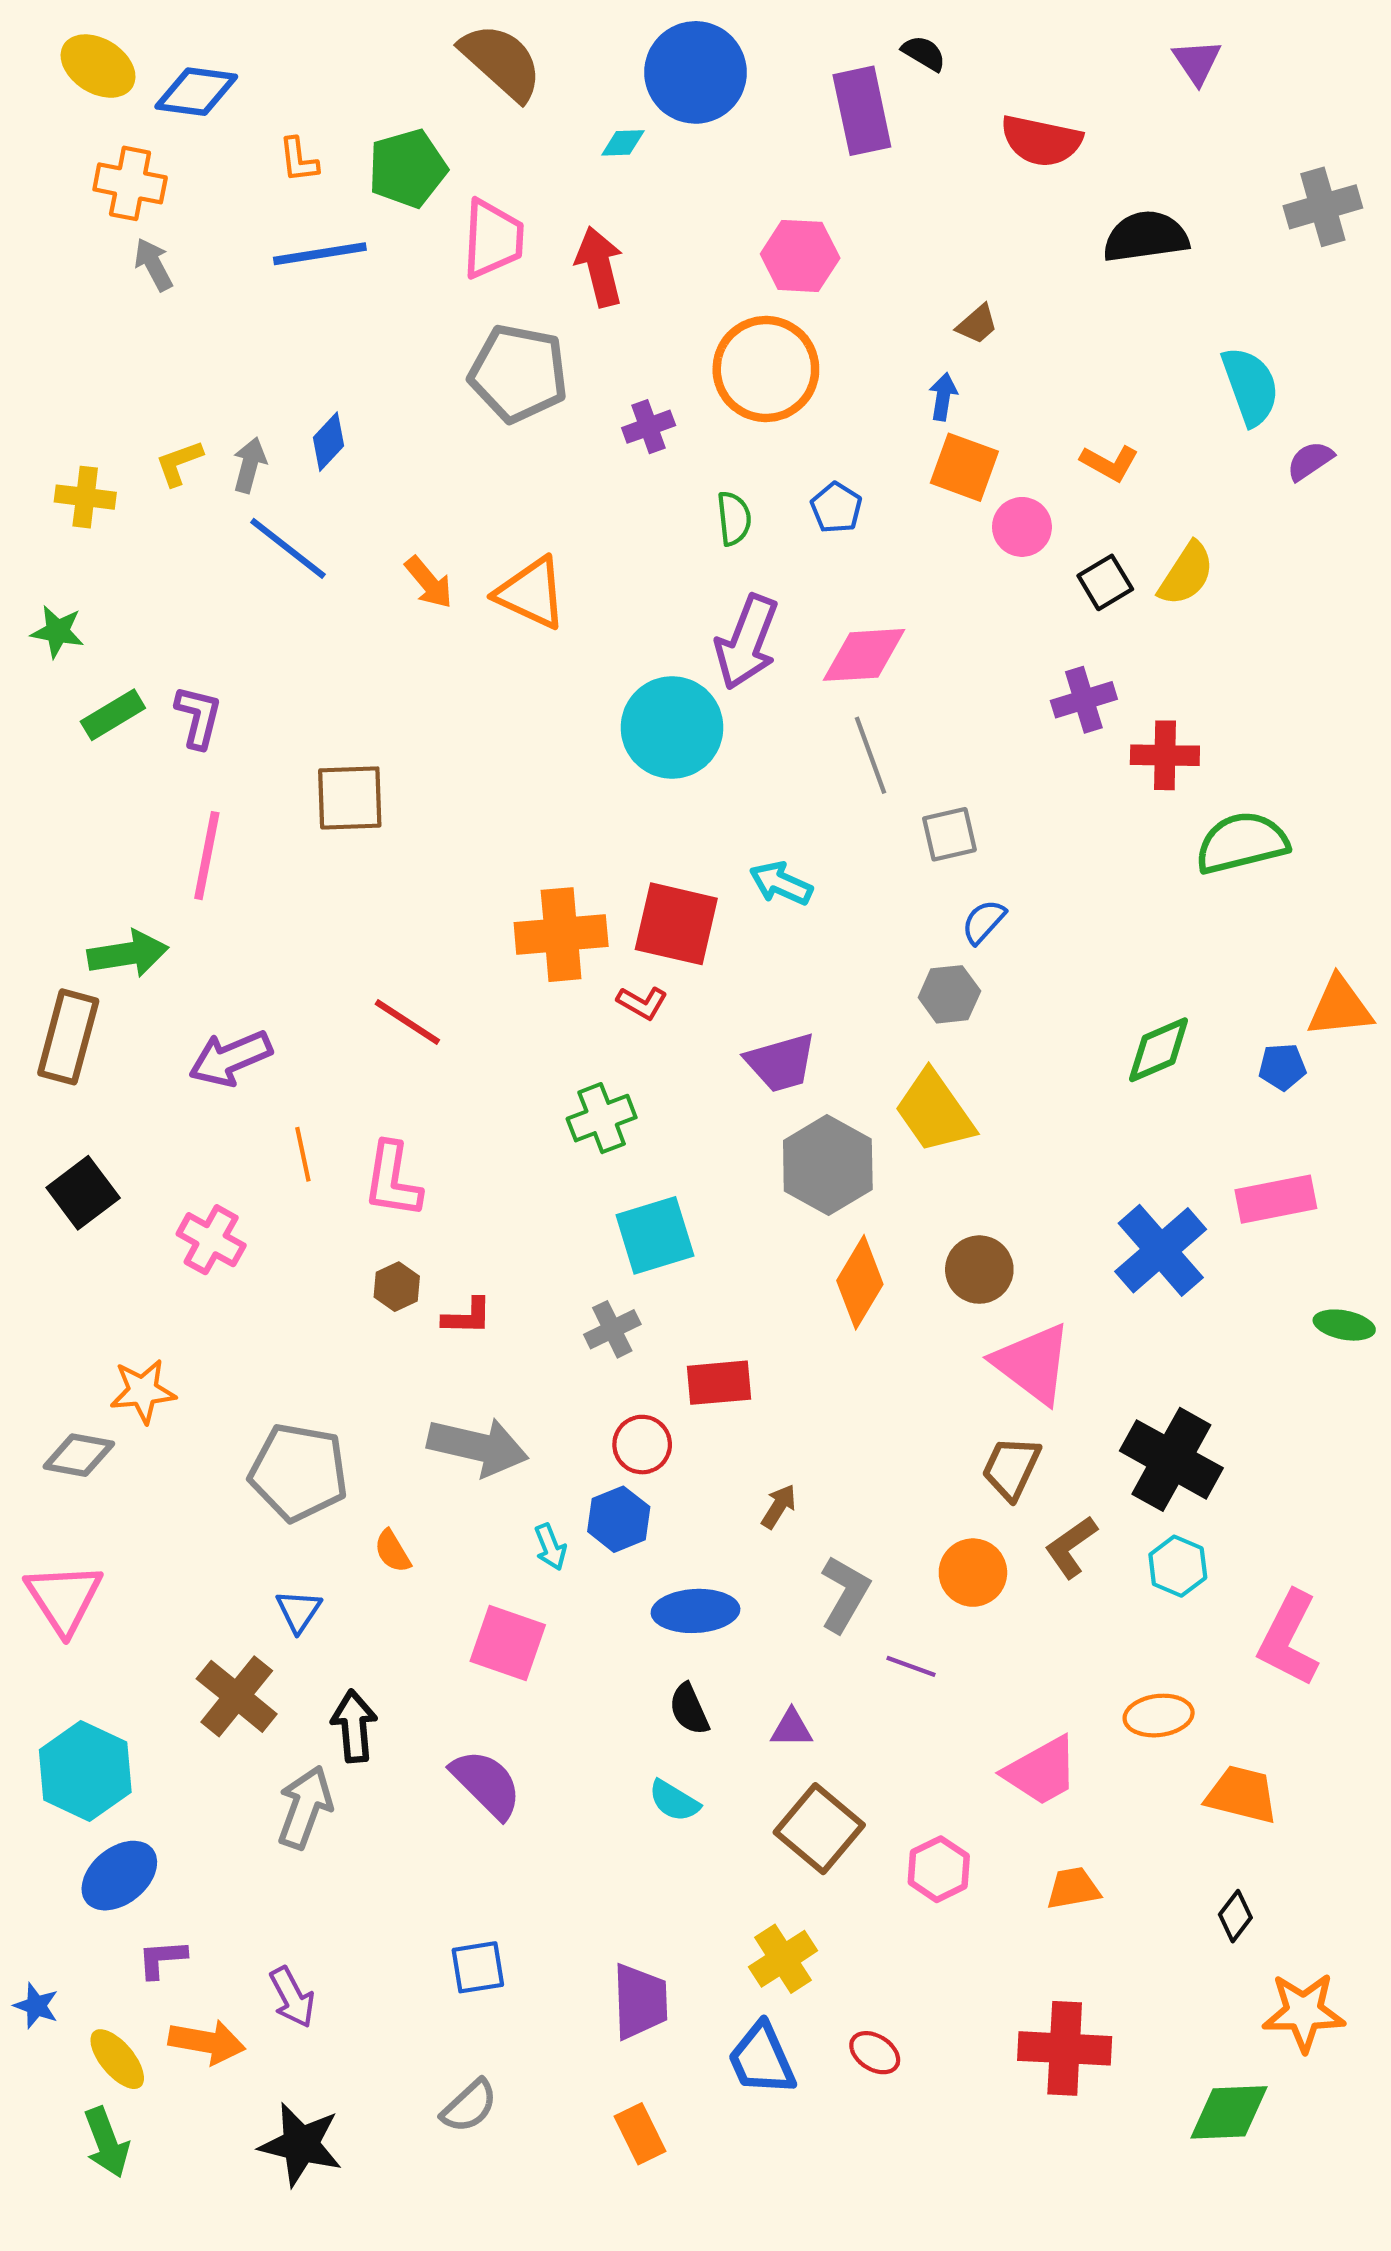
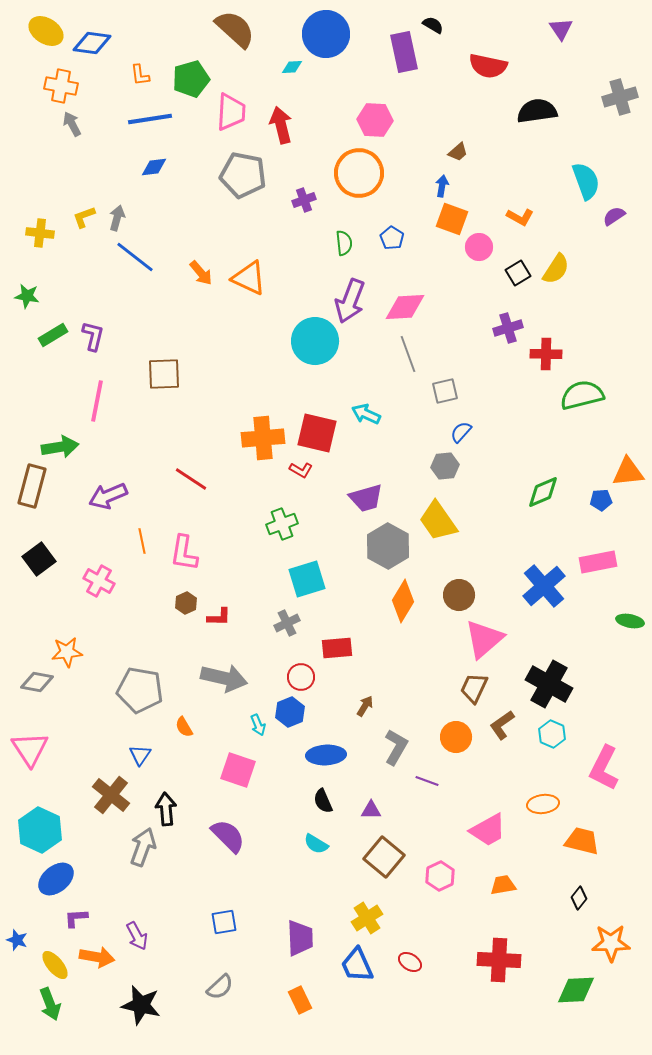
blue diamond: (328, 442) -> (154, 167), moved, turned 40
pink triangle: (1033, 1363) -> (484, 639), turned 42

